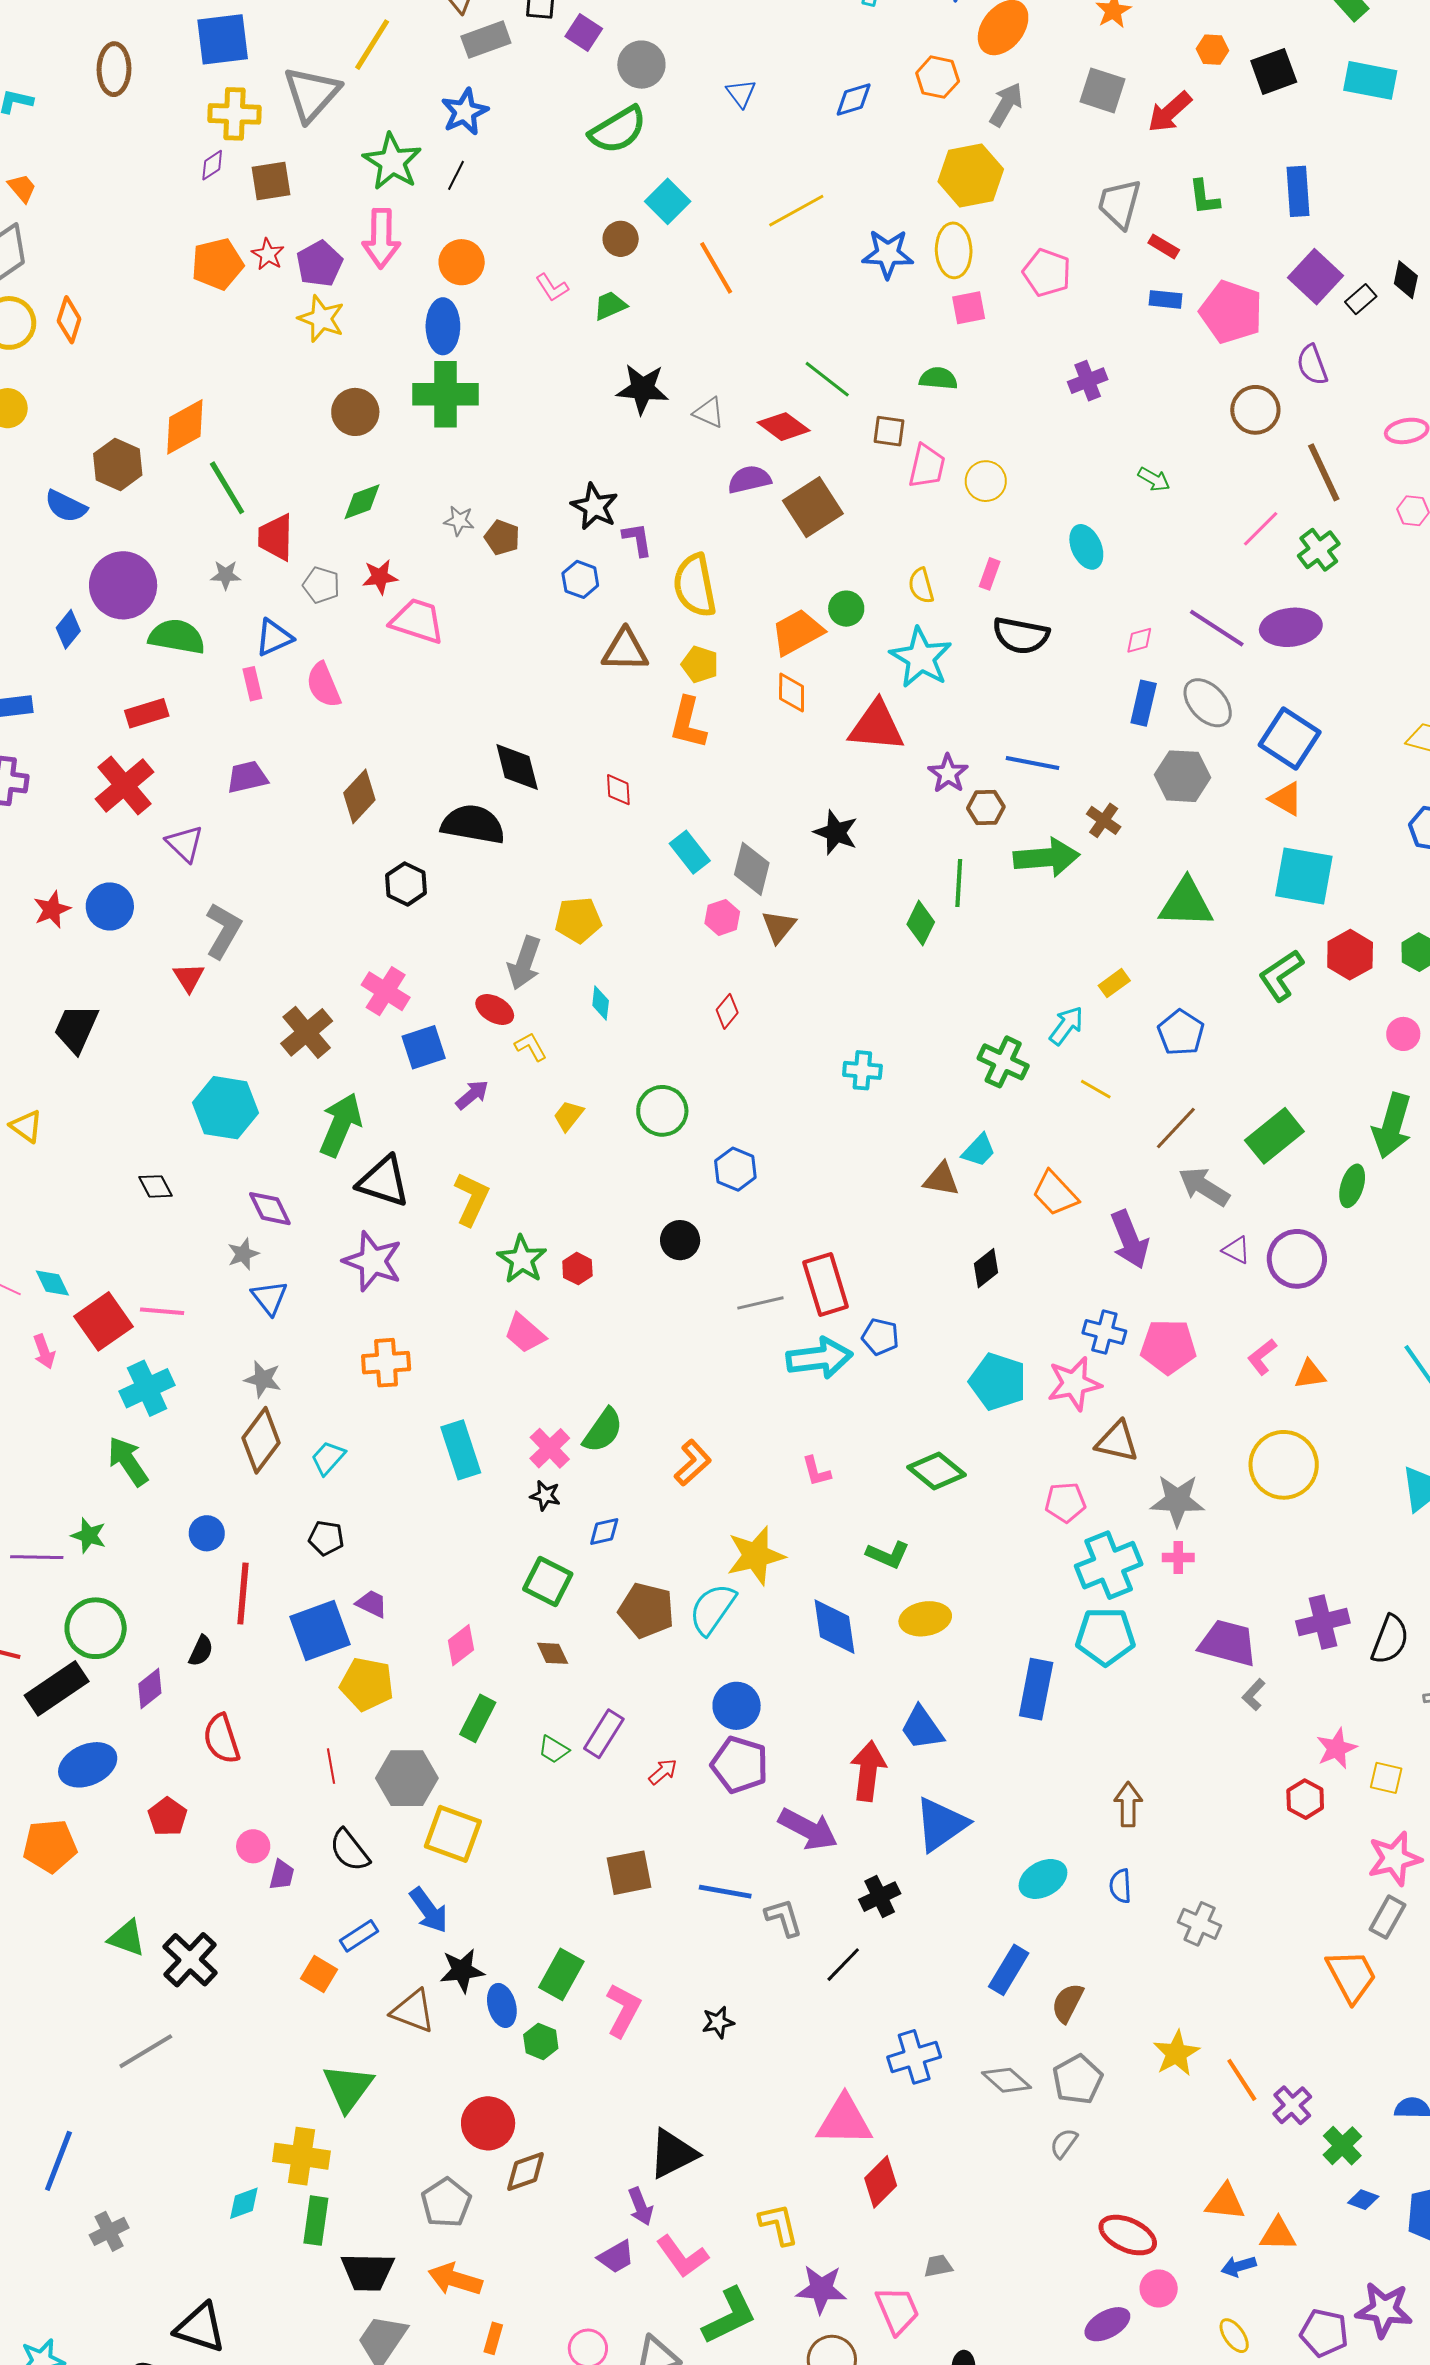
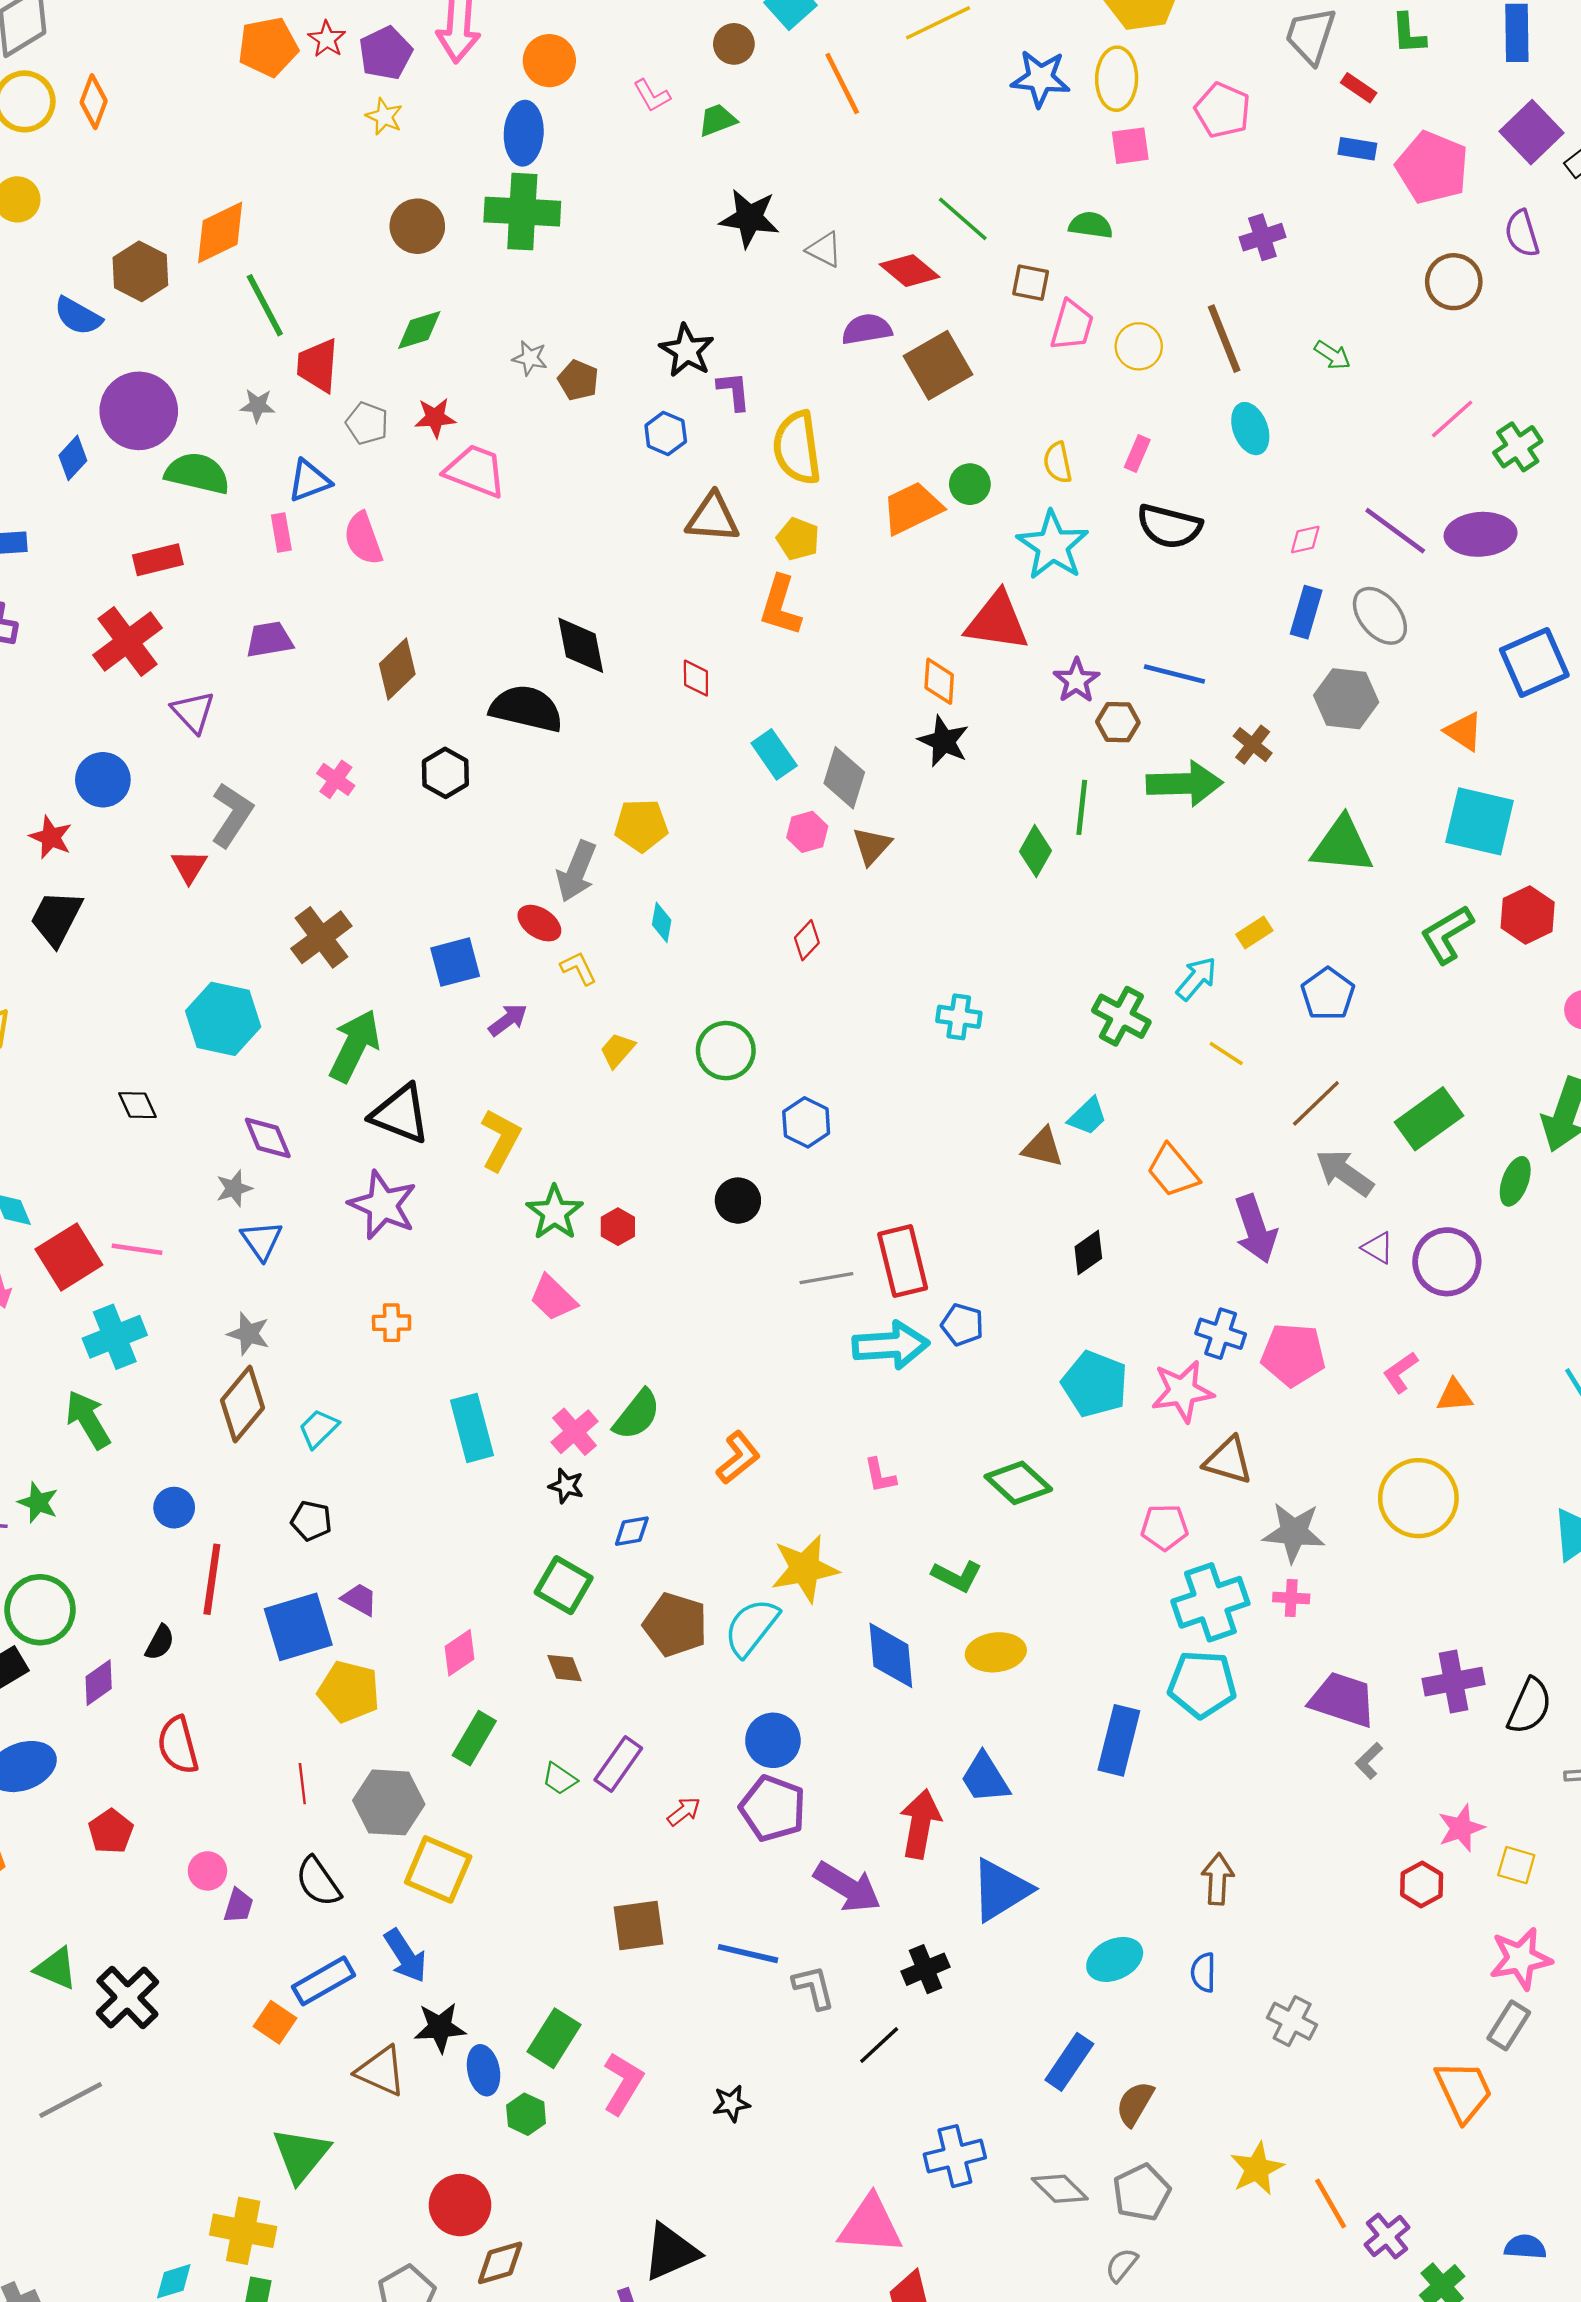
yellow star: (321, 319) -> (384, 117), size x0.7
brown line: (1324, 472) -> (1224, 339), moved
orange diamond: (792, 693) -> (939, 681), moved
blue square: (1290, 739) -> (1534, 663), moved, turned 30
red star: (52, 910) -> (51, 837), moved, turned -30
pink cross: (386, 991) -> (336, 779), moved, size x0.7
orange cross: (386, 1363) -> (392, 1323), size x0.7
blue rectangle: (359, 1936) -> (324, 1981), size x1.4

